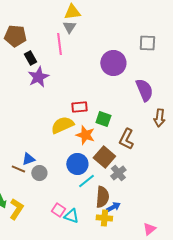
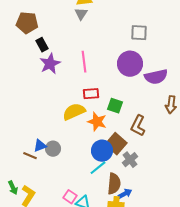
gray square: (147, 43) -> (139, 33), moved
pink line: (59, 44) -> (84, 62), moved
purple circle: (113, 63) -> (130, 64), moved
purple semicircle: (144, 90) -> (156, 77), turned 100
blue circle: (77, 164) -> (102, 151), moved
gray circle: (39, 173) -> (53, 149), moved

